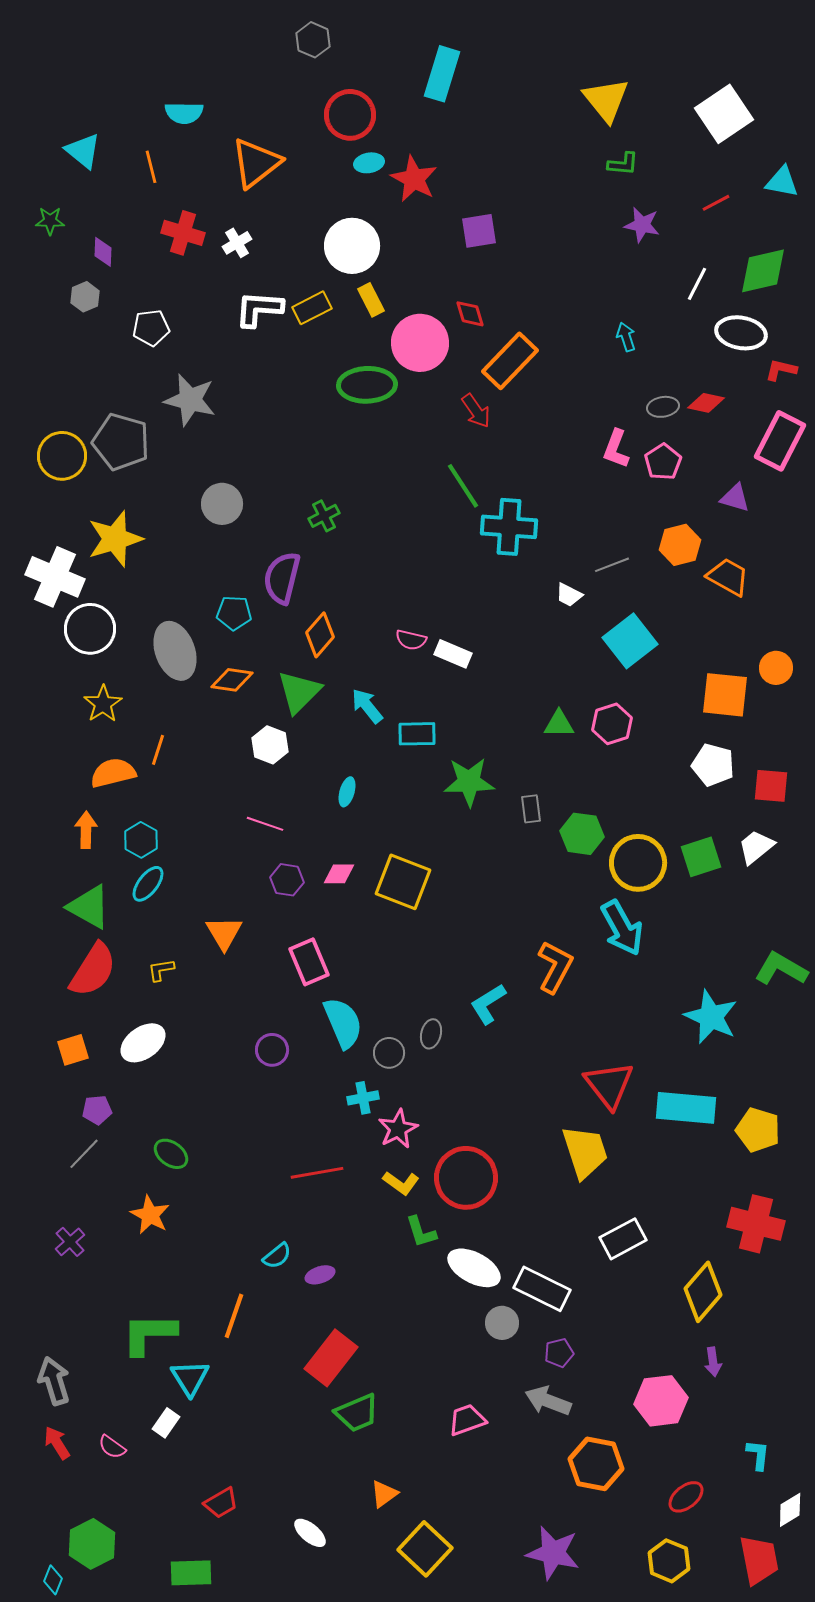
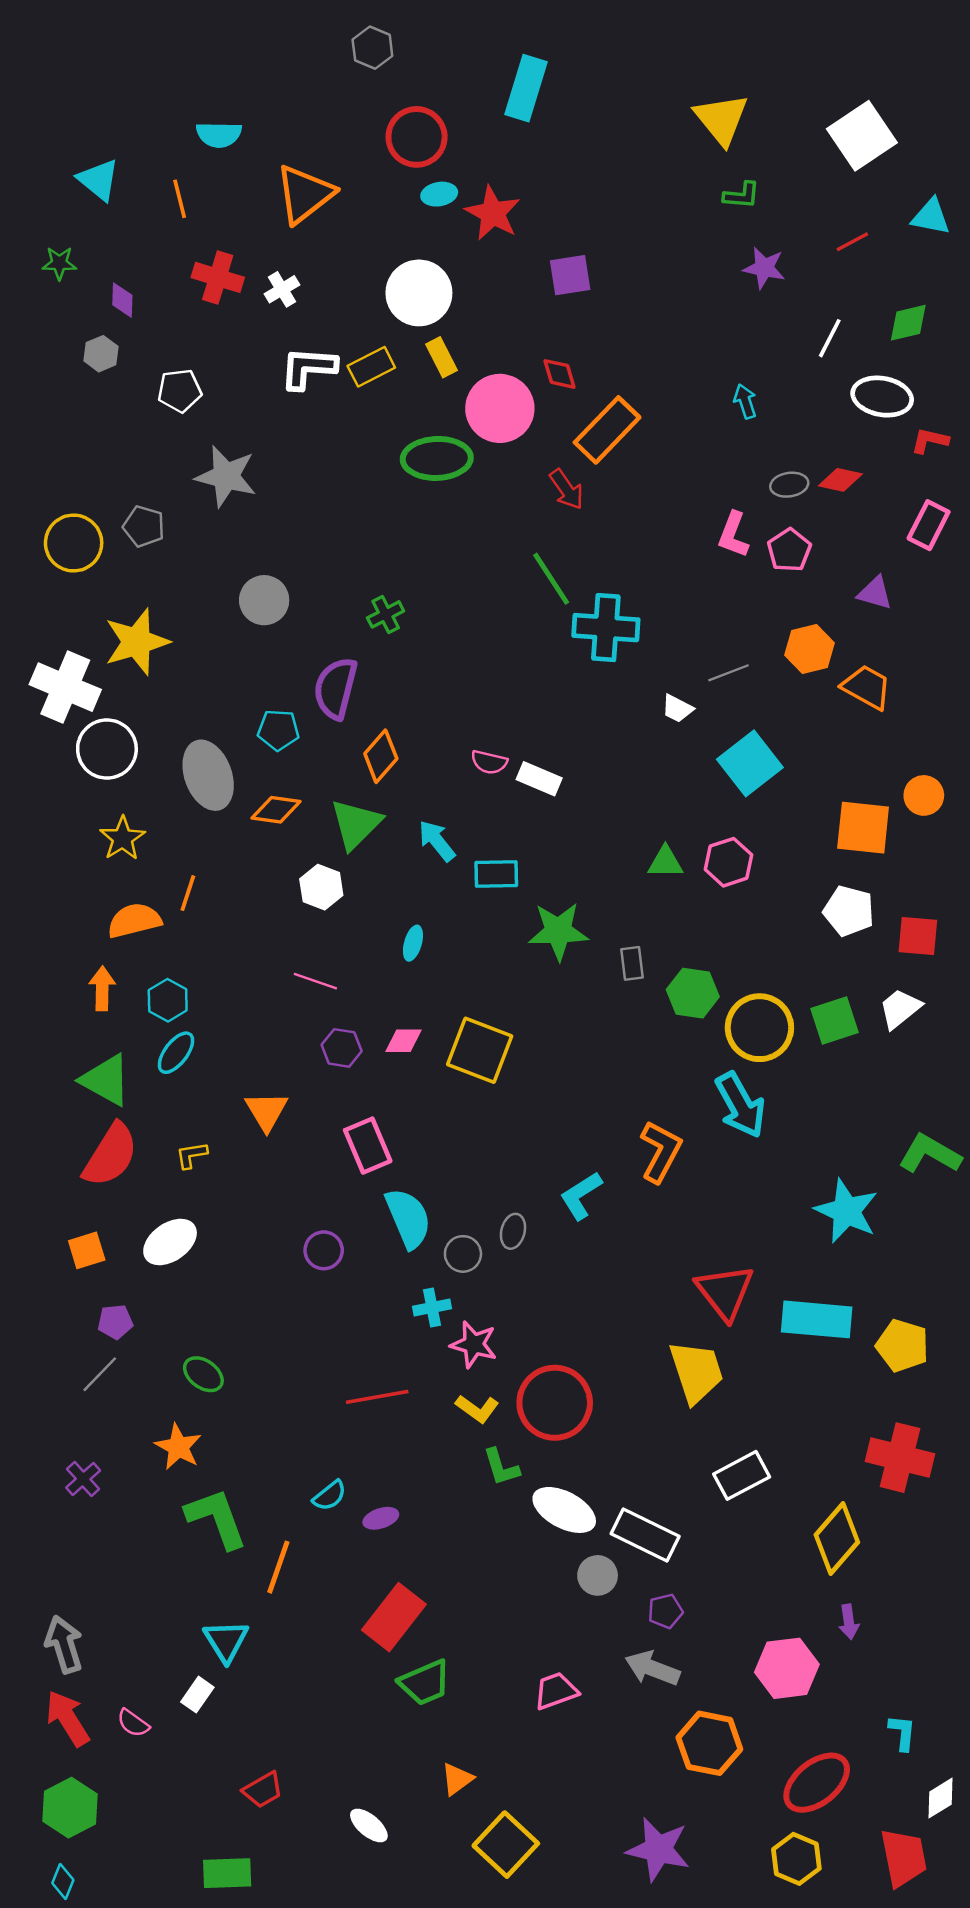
green diamond: (763, 271) -> (908, 323), size x0.7
pink rectangle: (780, 441) -> (929, 525), size x0.7
gray pentagon: (121, 442) -> (144, 526), size x0.6
pink star: (398, 1129) -> (474, 1344), turned -30
green L-shape: (149, 1334) -> (216, 1518), moved, turned 70
red arrow: (57, 1443) -> (68, 1718), size x1.4
red ellipse: (686, 1497) -> (817, 1783), size x1.6
green hexagon: (92, 1544) -> (70, 1808), moved

